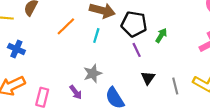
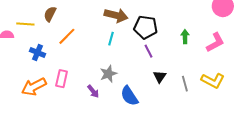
orange line: (66, 26) -> (67, 36), moved
green arrow: (161, 35) -> (185, 37), moved, turned -32
pink rectangle: (42, 97) -> (62, 79), moved

